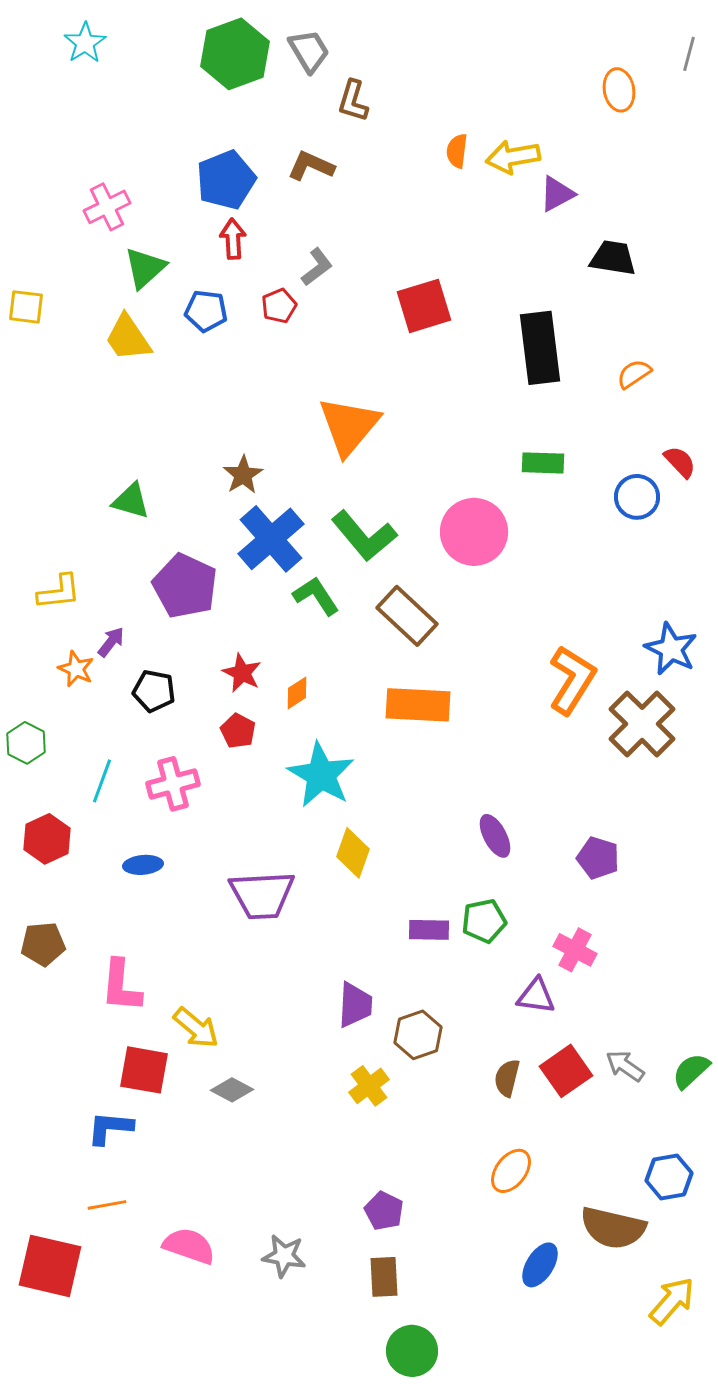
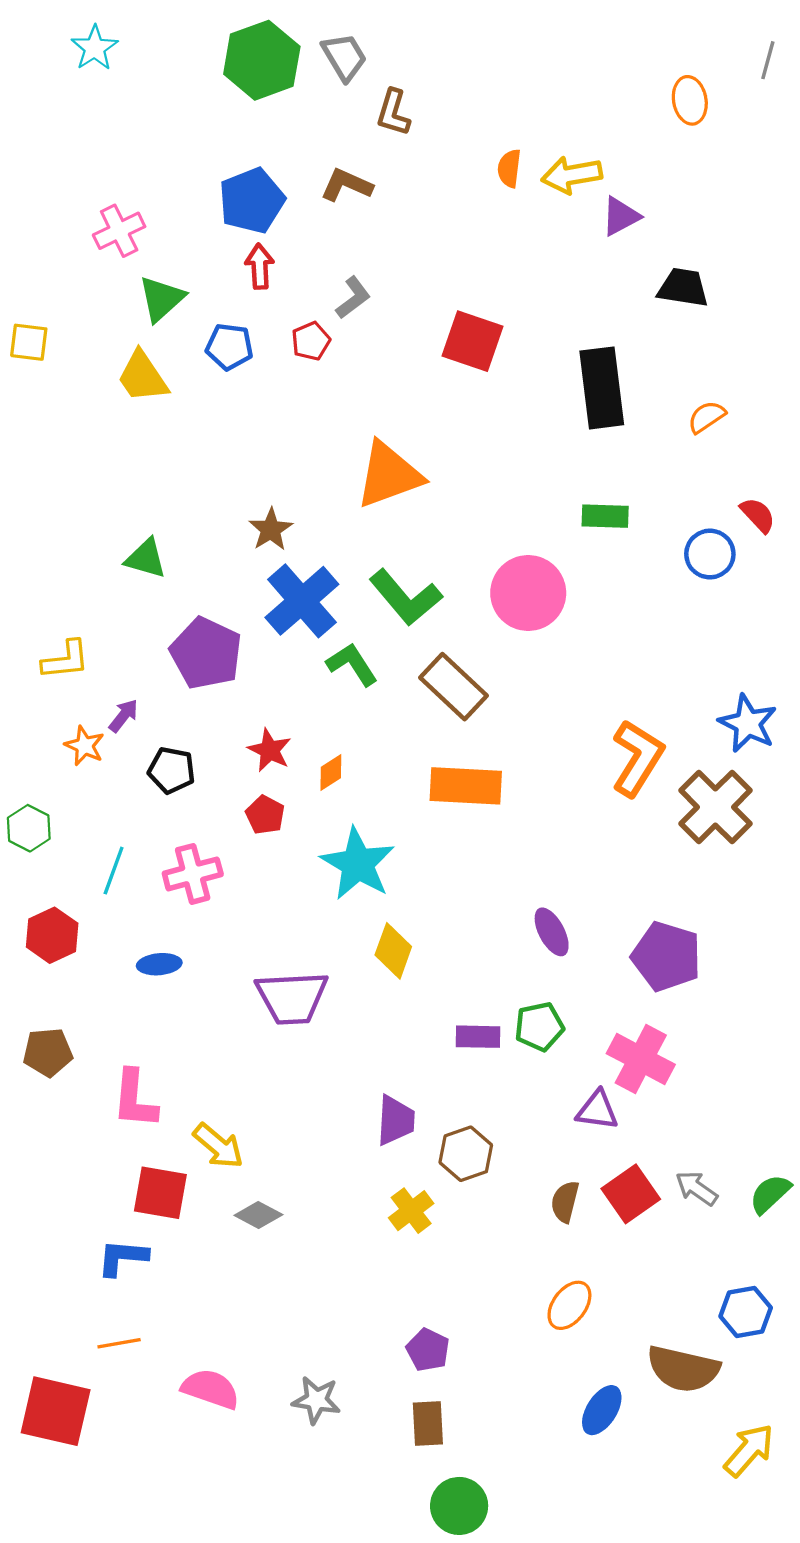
red square: (424, 306) -> (472, 341), turned 36
orange triangle: (349, 426) -> (389, 475), turned 30
purple pentagon: (598, 858) -> (666, 956), size x1.5
pink cross: (575, 950) -> (641, 1059), size x1.4

